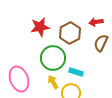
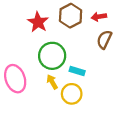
red star: (40, 27) -> (38, 22), turned -30
brown hexagon: (70, 33) -> (71, 16), moved

